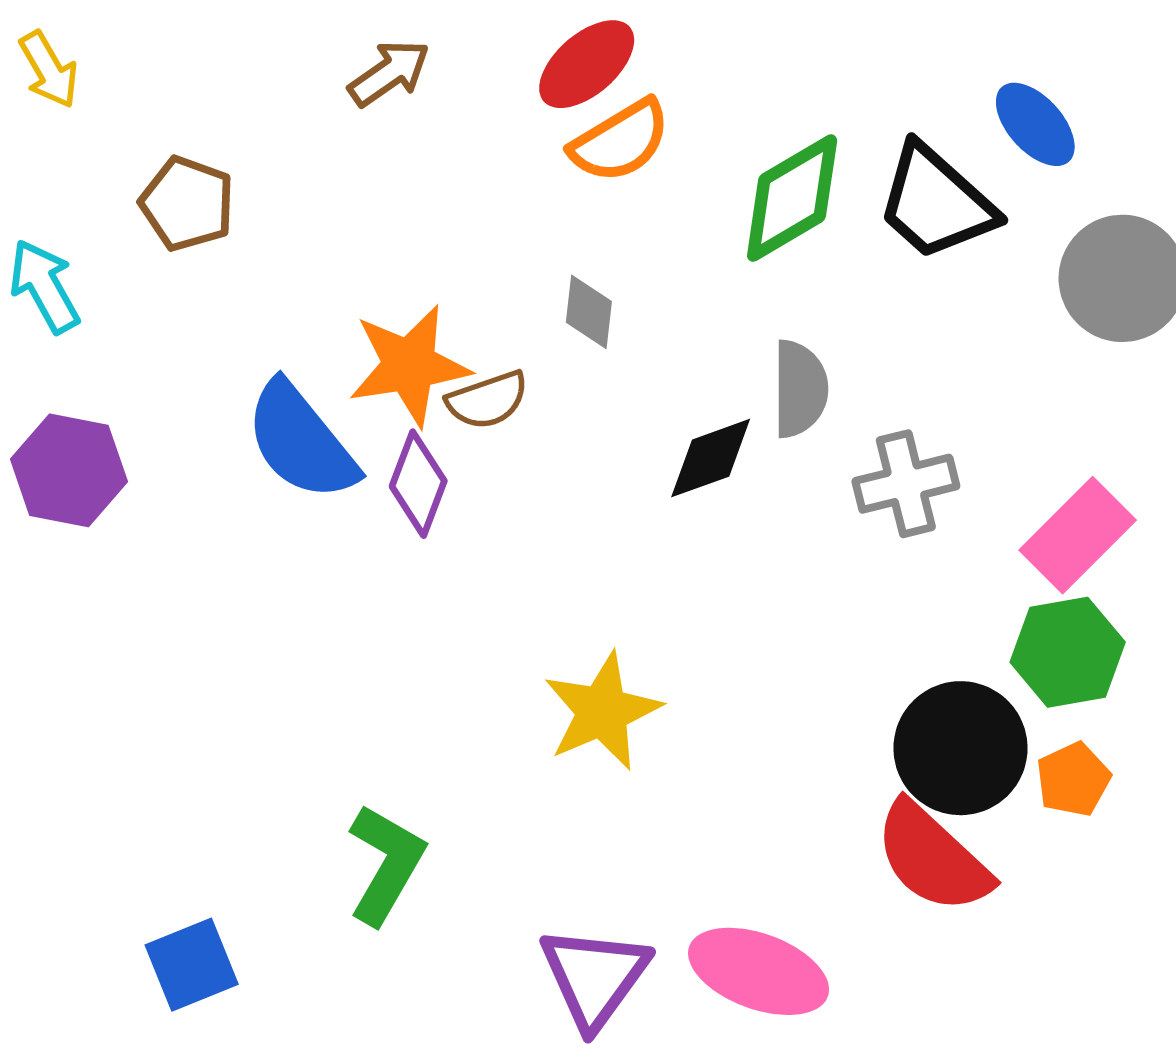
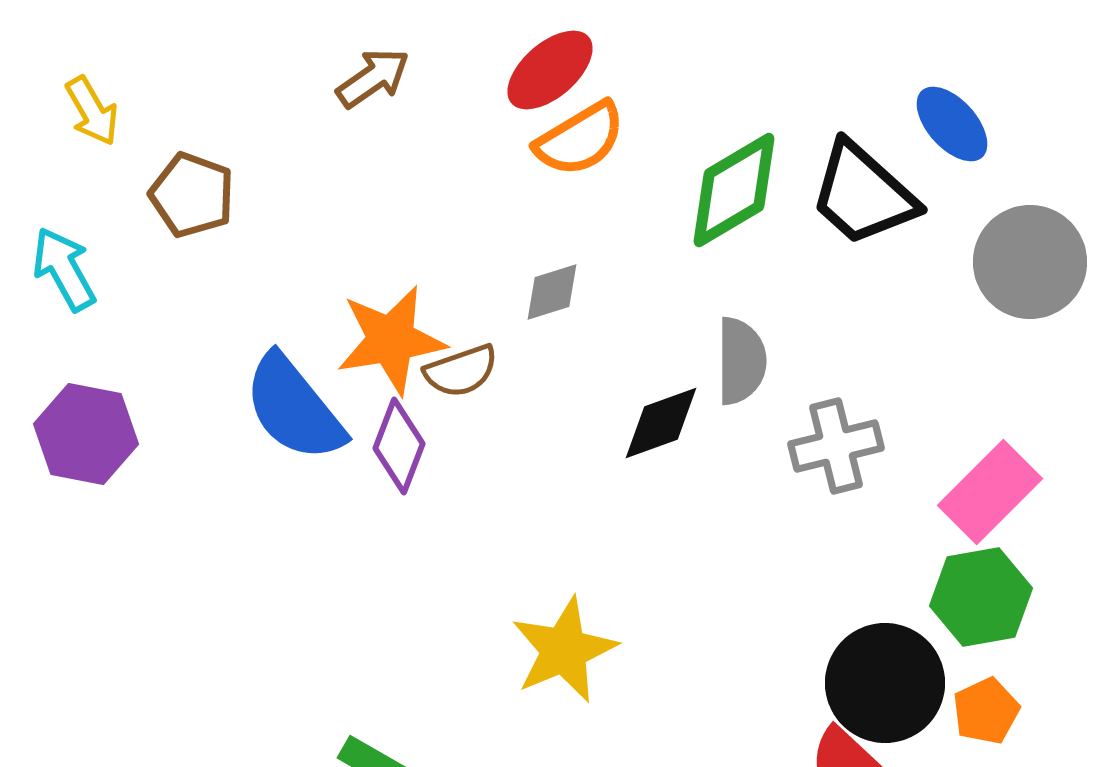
yellow arrow: (49, 70) -> (92, 111), moved
gray diamond: (589, 312) -> (552, 292), turned 66

